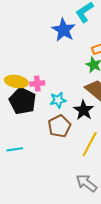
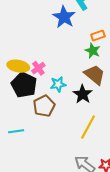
pink cross: (37, 83) -> (38, 68), turned -32
brown pentagon: (59, 126) -> (44, 106), moved

